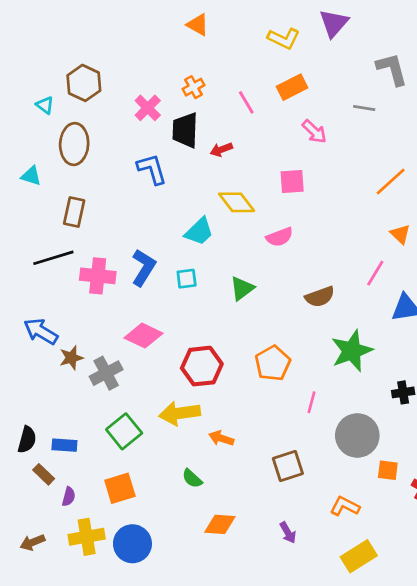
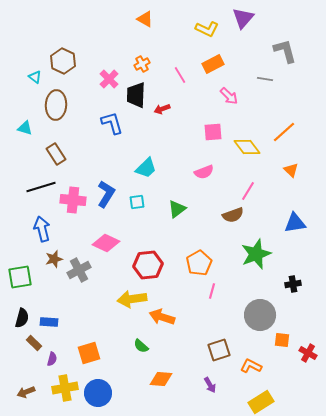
yellow diamond: (237, 202) -> (247, 147), moved
brown rectangle: (74, 212) -> (56, 154), turned -45
pink line: (375, 273) -> (248, 191), moved
blue arrow: (41, 331) -> (42, 229), moved, turned 45
pink line: (311, 402) -> (212, 291), moved
green square: (124, 431) -> (20, 277), moved, turned 30
orange arrow: (221, 438) -> (162, 317), size x1.4
brown square: (288, 466) -> (219, 350), moved

